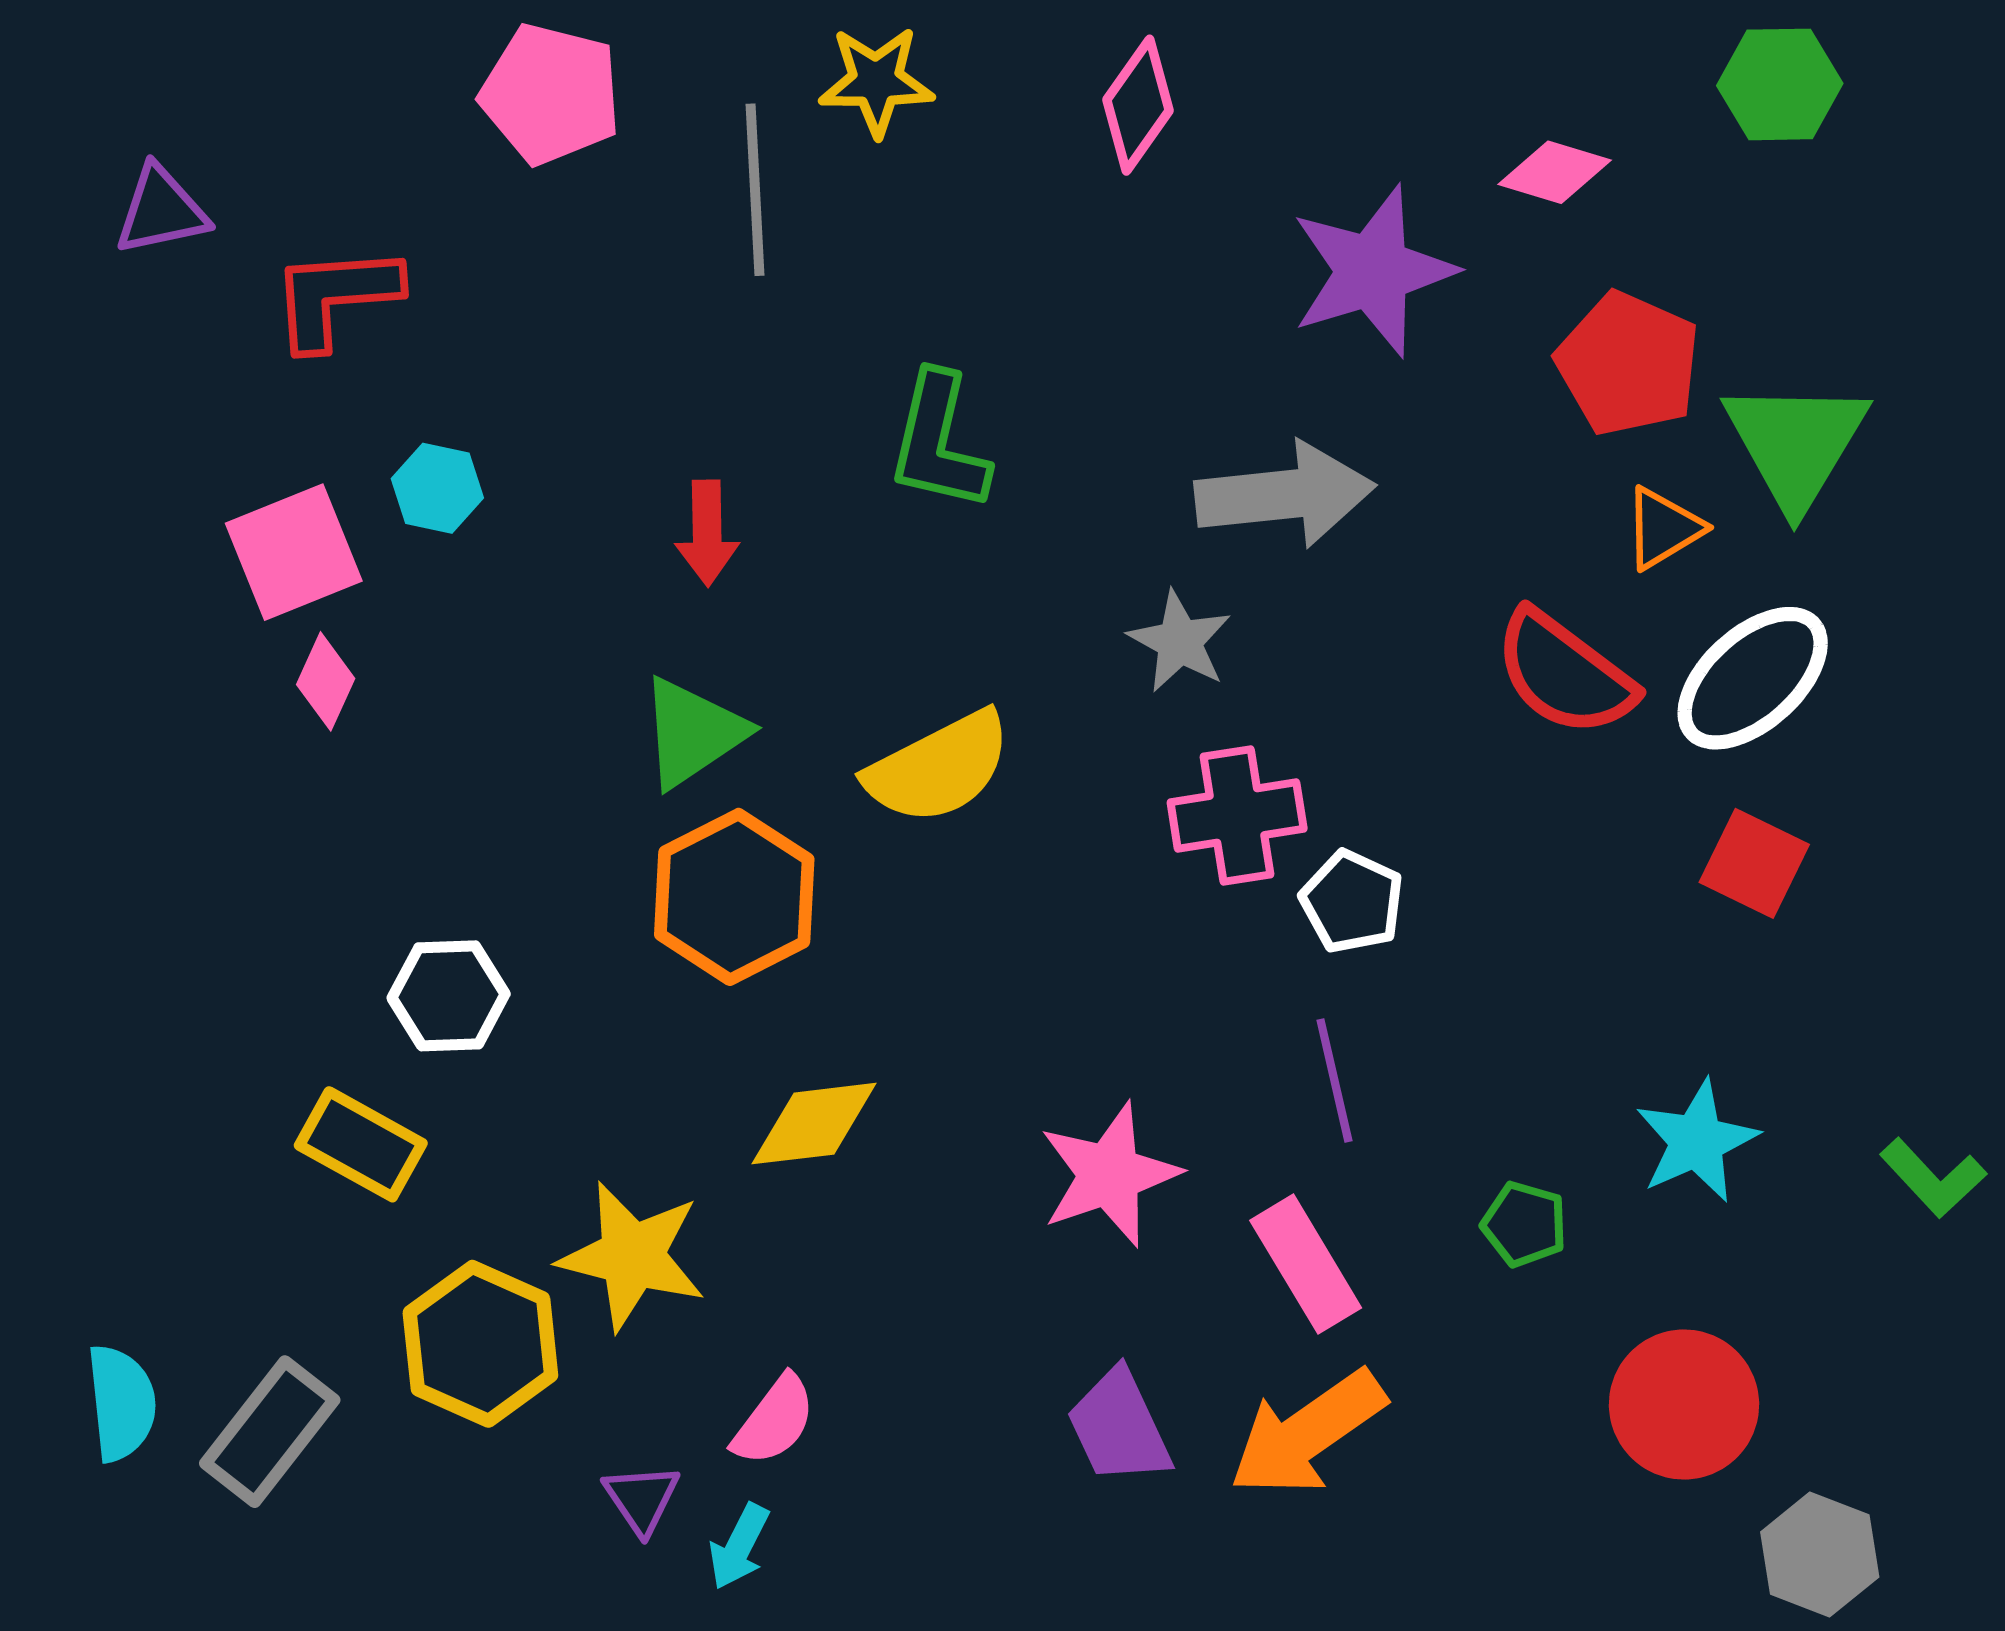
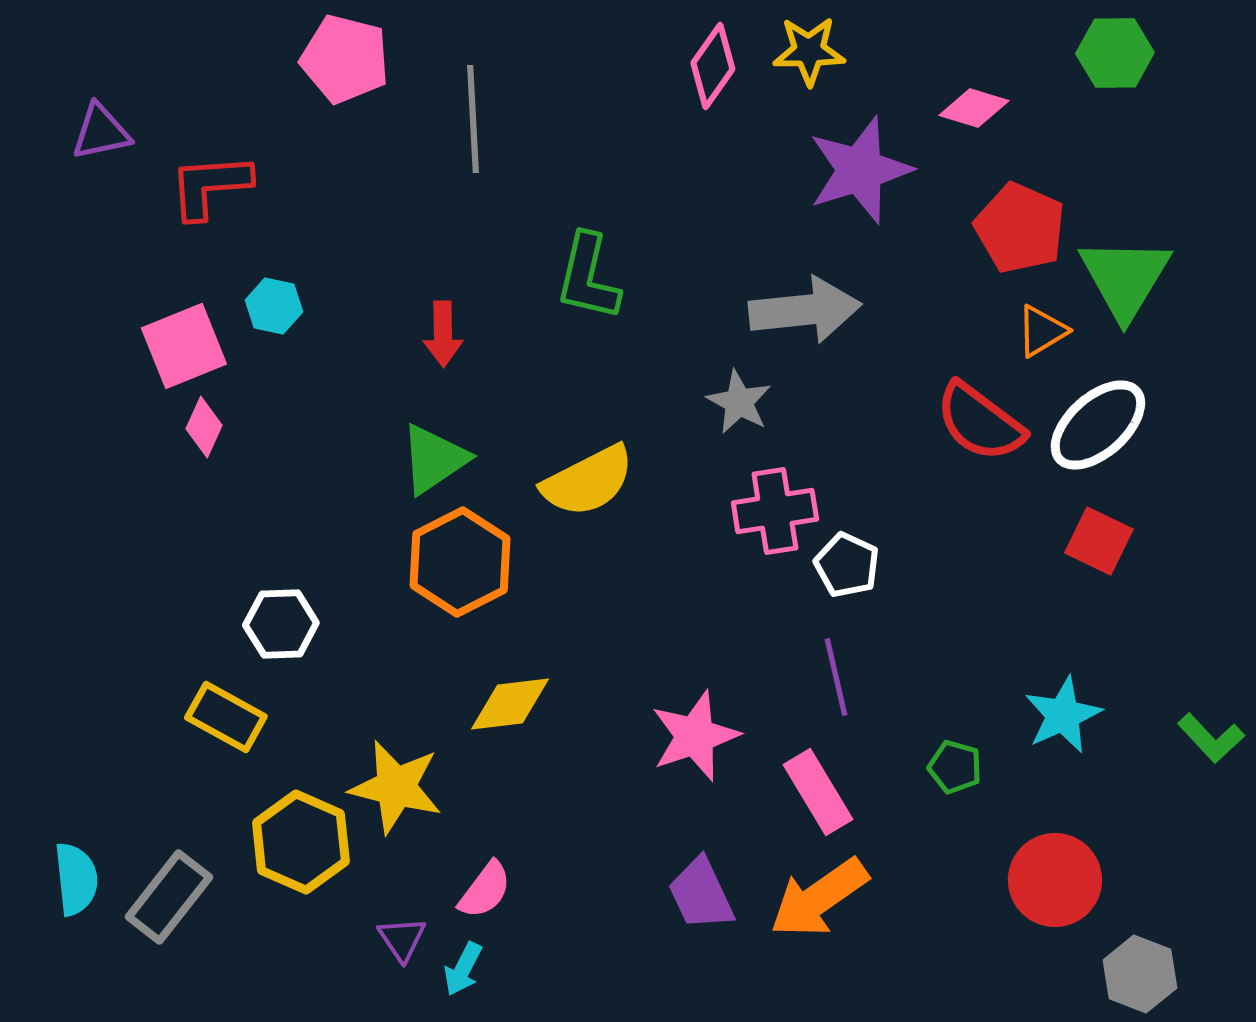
yellow star: (876, 81) -> (809, 51), moved

